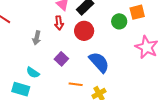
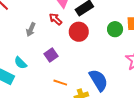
red arrow: (59, 23) -> (56, 19), turned 128
blue semicircle: (99, 62) -> (99, 80), moved

